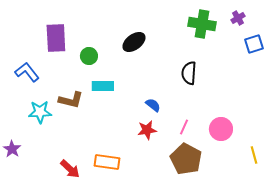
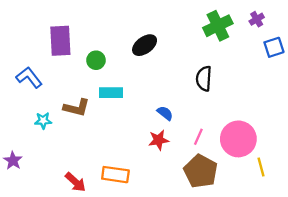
green cross: (202, 24) -> (218, 26), turned -36
cyan star: (40, 112) -> (43, 121), size x0.7
pink circle: (221, 129) -> (238, 139), size x1.4
yellow line: (254, 155) -> (261, 167), moved

